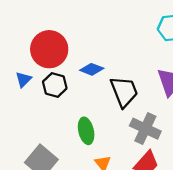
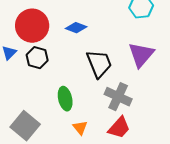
blue diamond: (92, 69) -> (76, 28), moved

